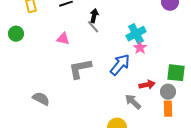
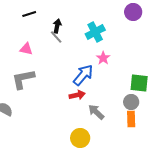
cyan cross: (136, 34) -> (95, 32), moved
gray L-shape: (80, 69) -> (23, 79), moved
red arrow: (147, 85) -> (77, 95), moved

